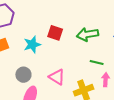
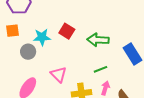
green line: (97, 63) -> (100, 69), turned -48
gray circle: (23, 75) -> (28, 52), moved

